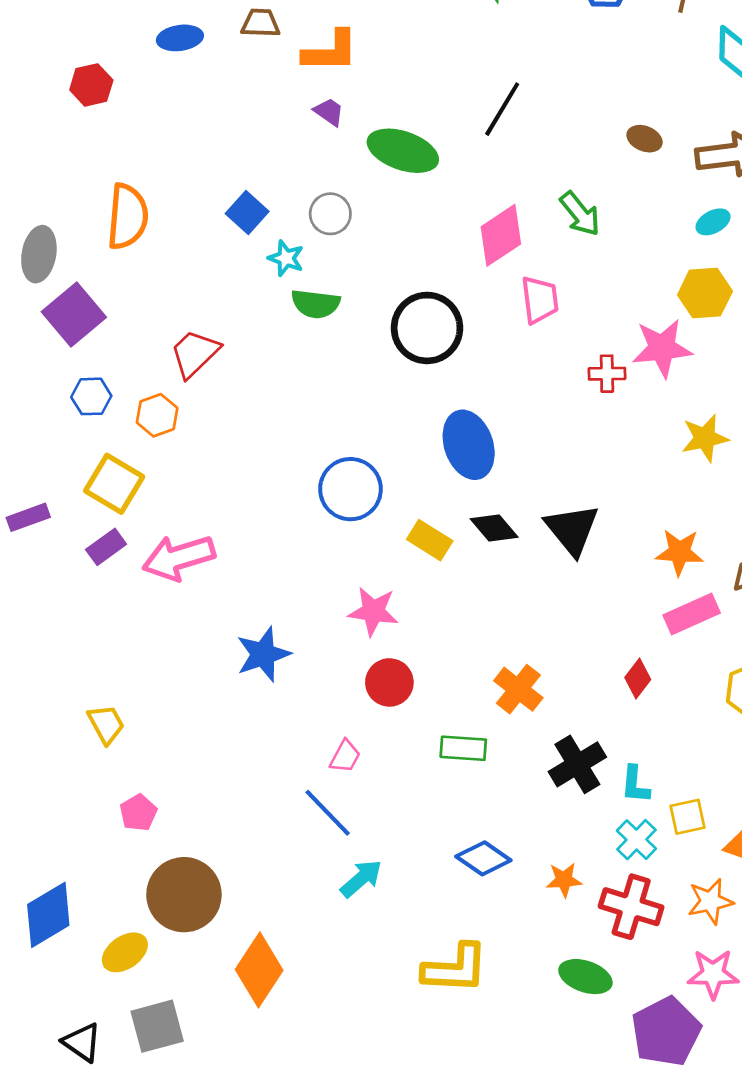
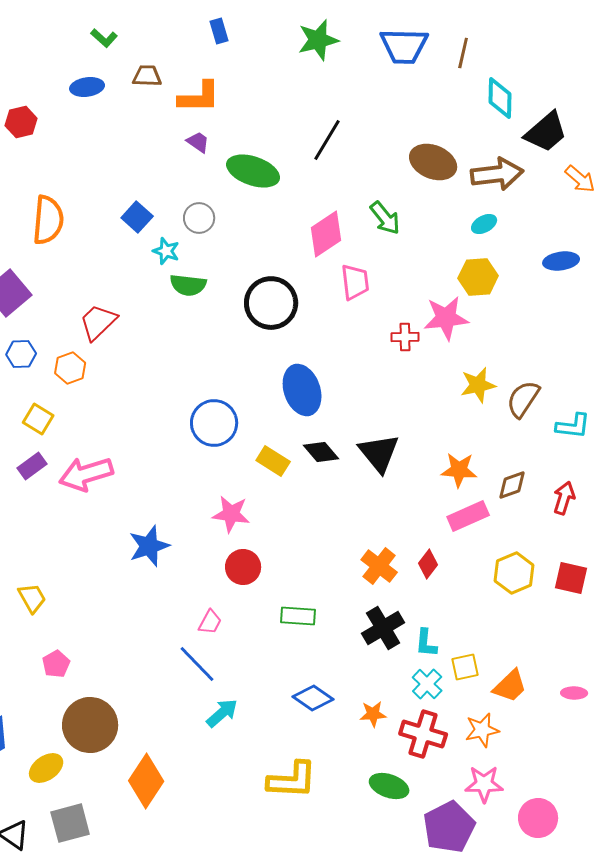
brown ellipse: (645, 139) -> (433, 162), size x1.8
yellow square: (114, 484) -> (38, 419), size x0.7
orange cross: (518, 689) -> (379, 566), moved

